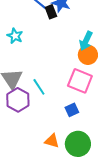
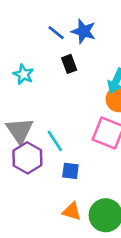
black rectangle: (51, 12) -> (69, 64), moved
blue square: (72, 110) -> (70, 171), moved, turned 32

